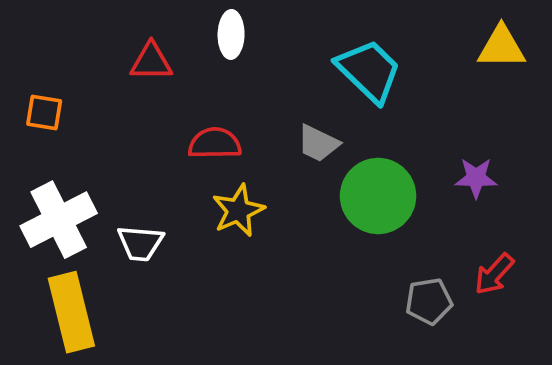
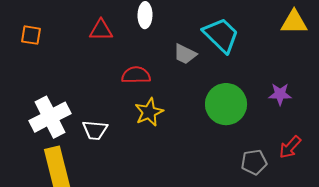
orange square: (44, 113) -> (31, 35), moved
gray trapezoid: (318, 143) -> (185, 54), moved

